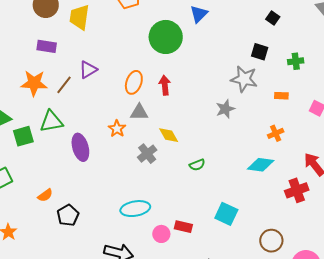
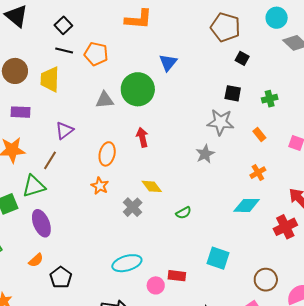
orange ellipse: (134, 82) -> (107, 154), moved
brown line: (64, 85) -> (50, 160), moved
orange rectangle: (281, 96) -> (259, 135), turned 56
gray triangle: (139, 112) -> (105, 100), moved
purple ellipse: (80, 147) -> (41, 223), moved

